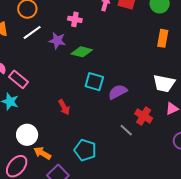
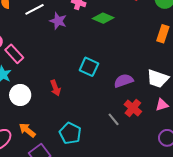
green diamond: (82, 52) -> (103, 18), moved
purple semicircle: (118, 92) -> (124, 81), moved
white circle: (27, 135) -> (20, 95), moved

